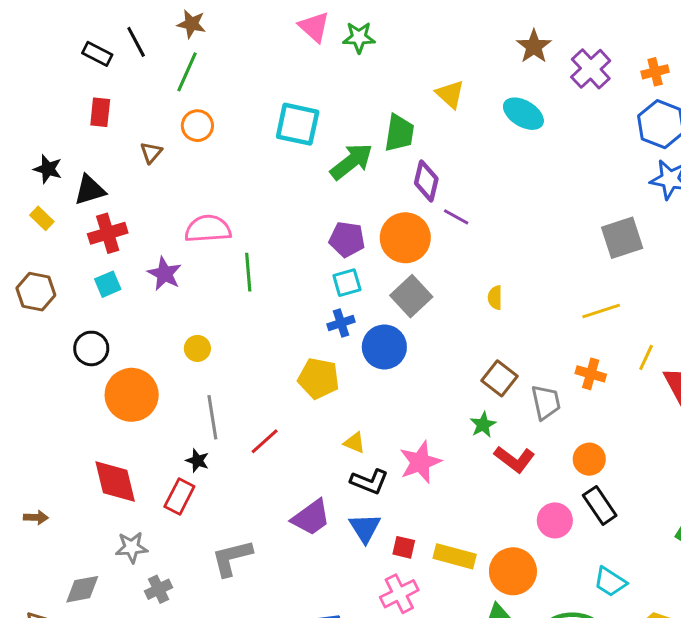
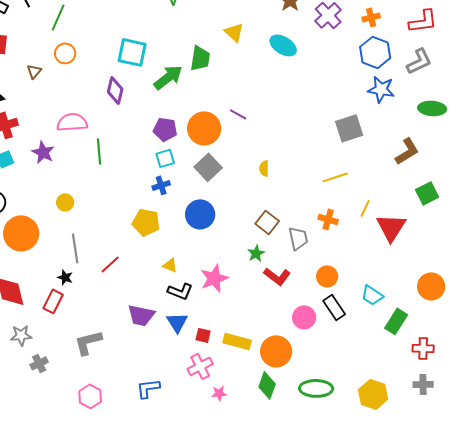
purple diamond: (426, 181) -> (115, 90), moved
blue circle: (384, 347) -> (200, 214), moved
purple trapezoid: (311, 517) -> (141, 315), turned 48
cyan trapezoid: (610, 582) -> (372, 295), moved

